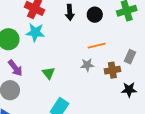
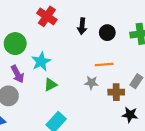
cyan star: (35, 32) -> (41, 62), moved, turned 30
green triangle: (48, 73) -> (50, 85), turned 32

